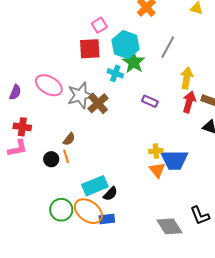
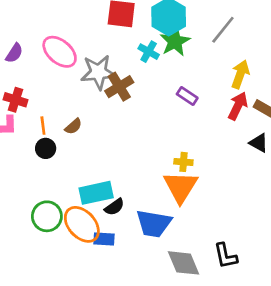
orange line: (66, 156) -> (43, 126), moved
blue trapezoid: (174, 160) -> (154, 224), moved
orange triangle: (157, 170) -> (181, 187), size x1.6

